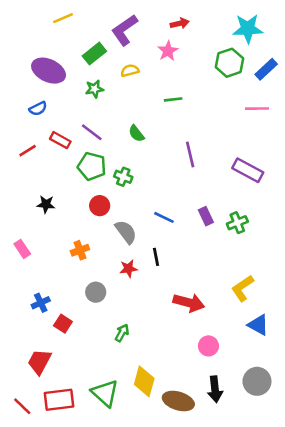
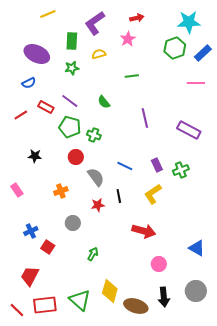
green rectangle: (94, 54) -> (72, 41), turned -48
yellow L-shape: (243, 288) -> (153, 194), moved

